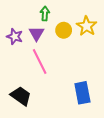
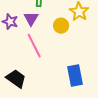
yellow circle: (64, 30) -> (61, 26), moved

